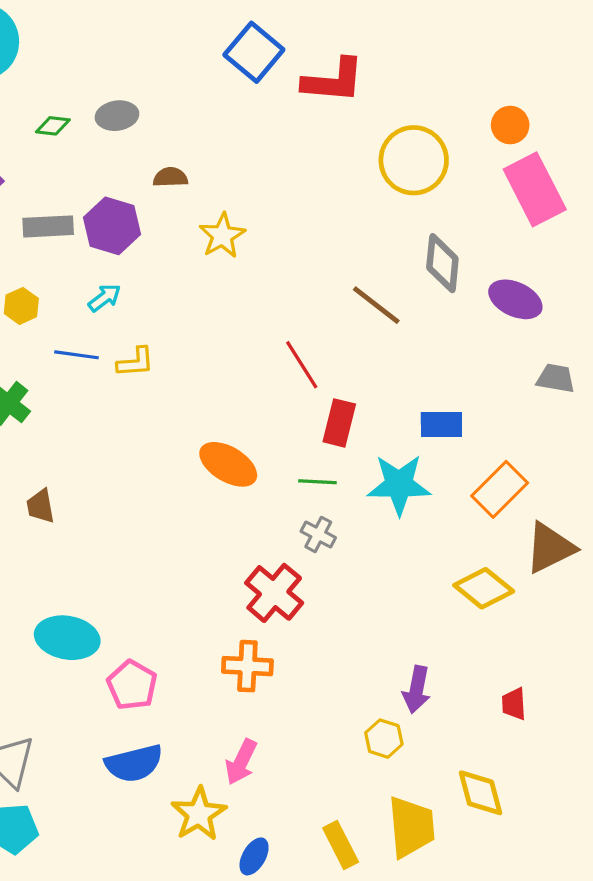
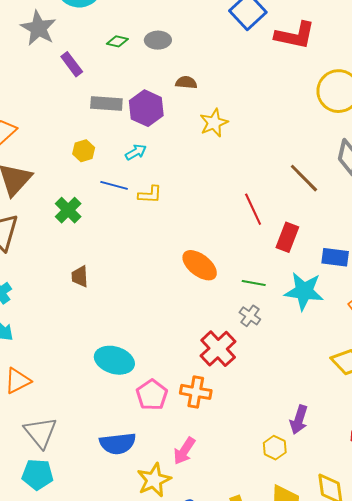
red rectangle: (339, 423) -> (287, 237), moved
cyan ellipse: (67, 638) -> (114, 360), moved
pink pentagon: (132, 685) -> (152, 395), moved

